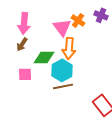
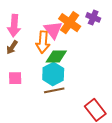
orange cross: (78, 20) -> (70, 23), size x1.5
orange arrow: (69, 48) -> (43, 42), moved
green diamond: (44, 57) -> (56, 57), moved

